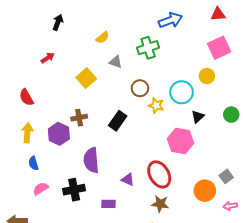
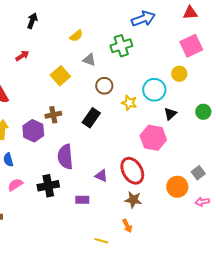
brown circle: (140, 88) -> (104, 86), moved

